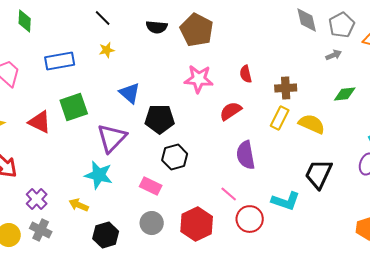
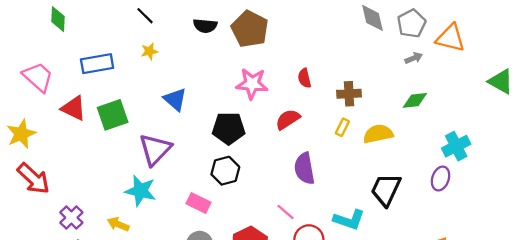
gray arrow: (334, 55) -> (414, 58), moved
yellow rectangle: (280, 118) -> (342, 127), size x0.7
black pentagon: (160, 119) -> (229, 128), moved
red triangle: (40, 122) -> (74, 108), moved
yellow semicircle: (312, 124) -> (378, 134), turned -36

